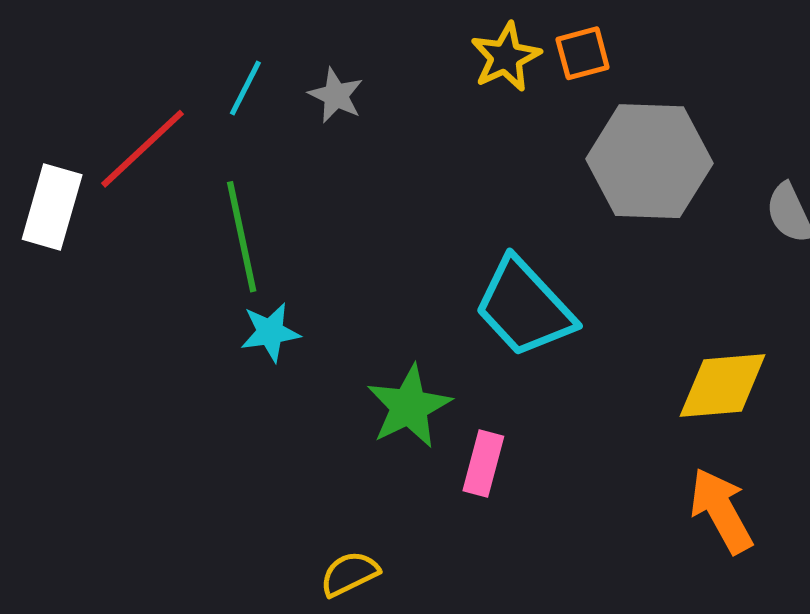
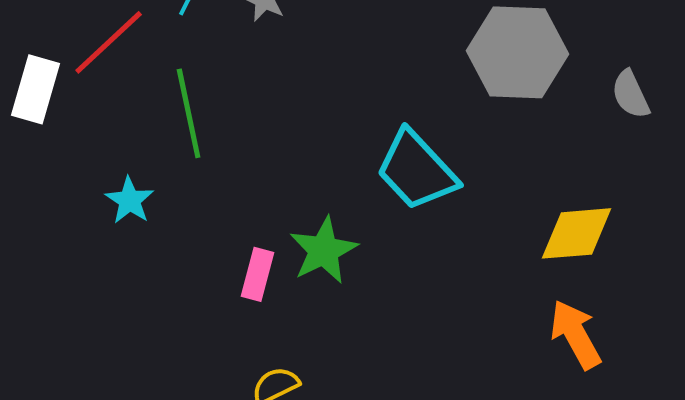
cyan star: (270, 332) -> (130, 200), moved, turned -30
pink rectangle: (483, 464) -> (258, 274), moved

